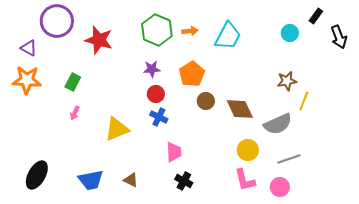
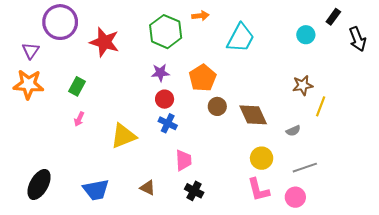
orange arrow: (190, 31) -> (200, 16), moved
purple triangle: (29, 48) -> (31, 51), turned 36
gray semicircle: (278, 124) -> (293, 131), size x0.5
brown triangle: (131, 180) -> (148, 188), moved

